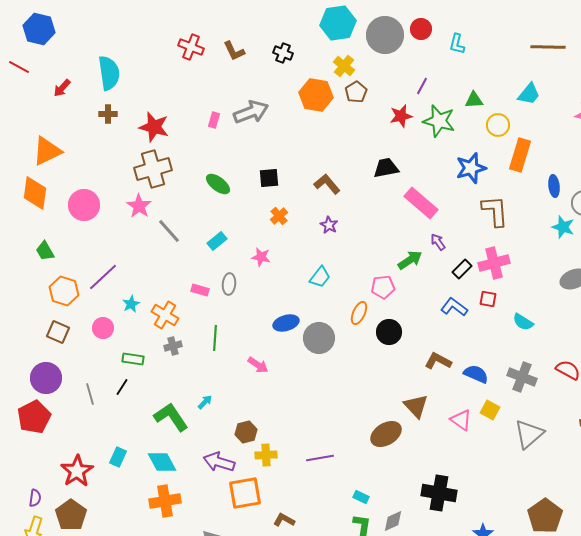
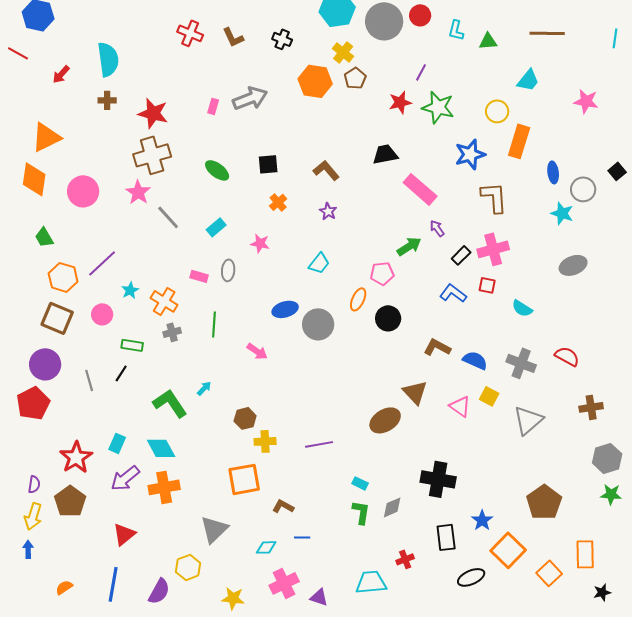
green triangle: (474, 100) -> (488, 41), moved
brown square: (58, 332) -> (57, 318), size x1.4
purple arrow: (219, 462) -> (125, 478), moved, turned -56

